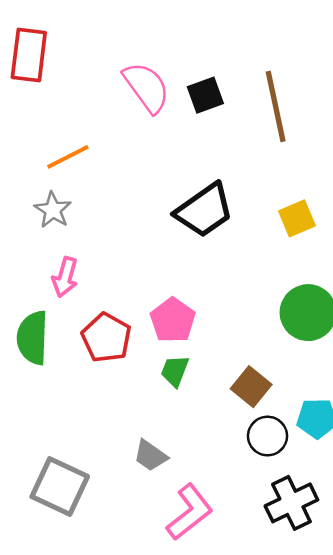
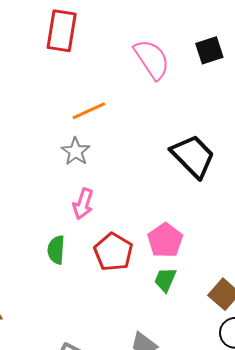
black square: (205, 95) -> (209, 50), moved
black trapezoid: (204, 210) -> (193, 156), turned -102
green semicircle: (33, 338) -> (56, 250), size x0.7

